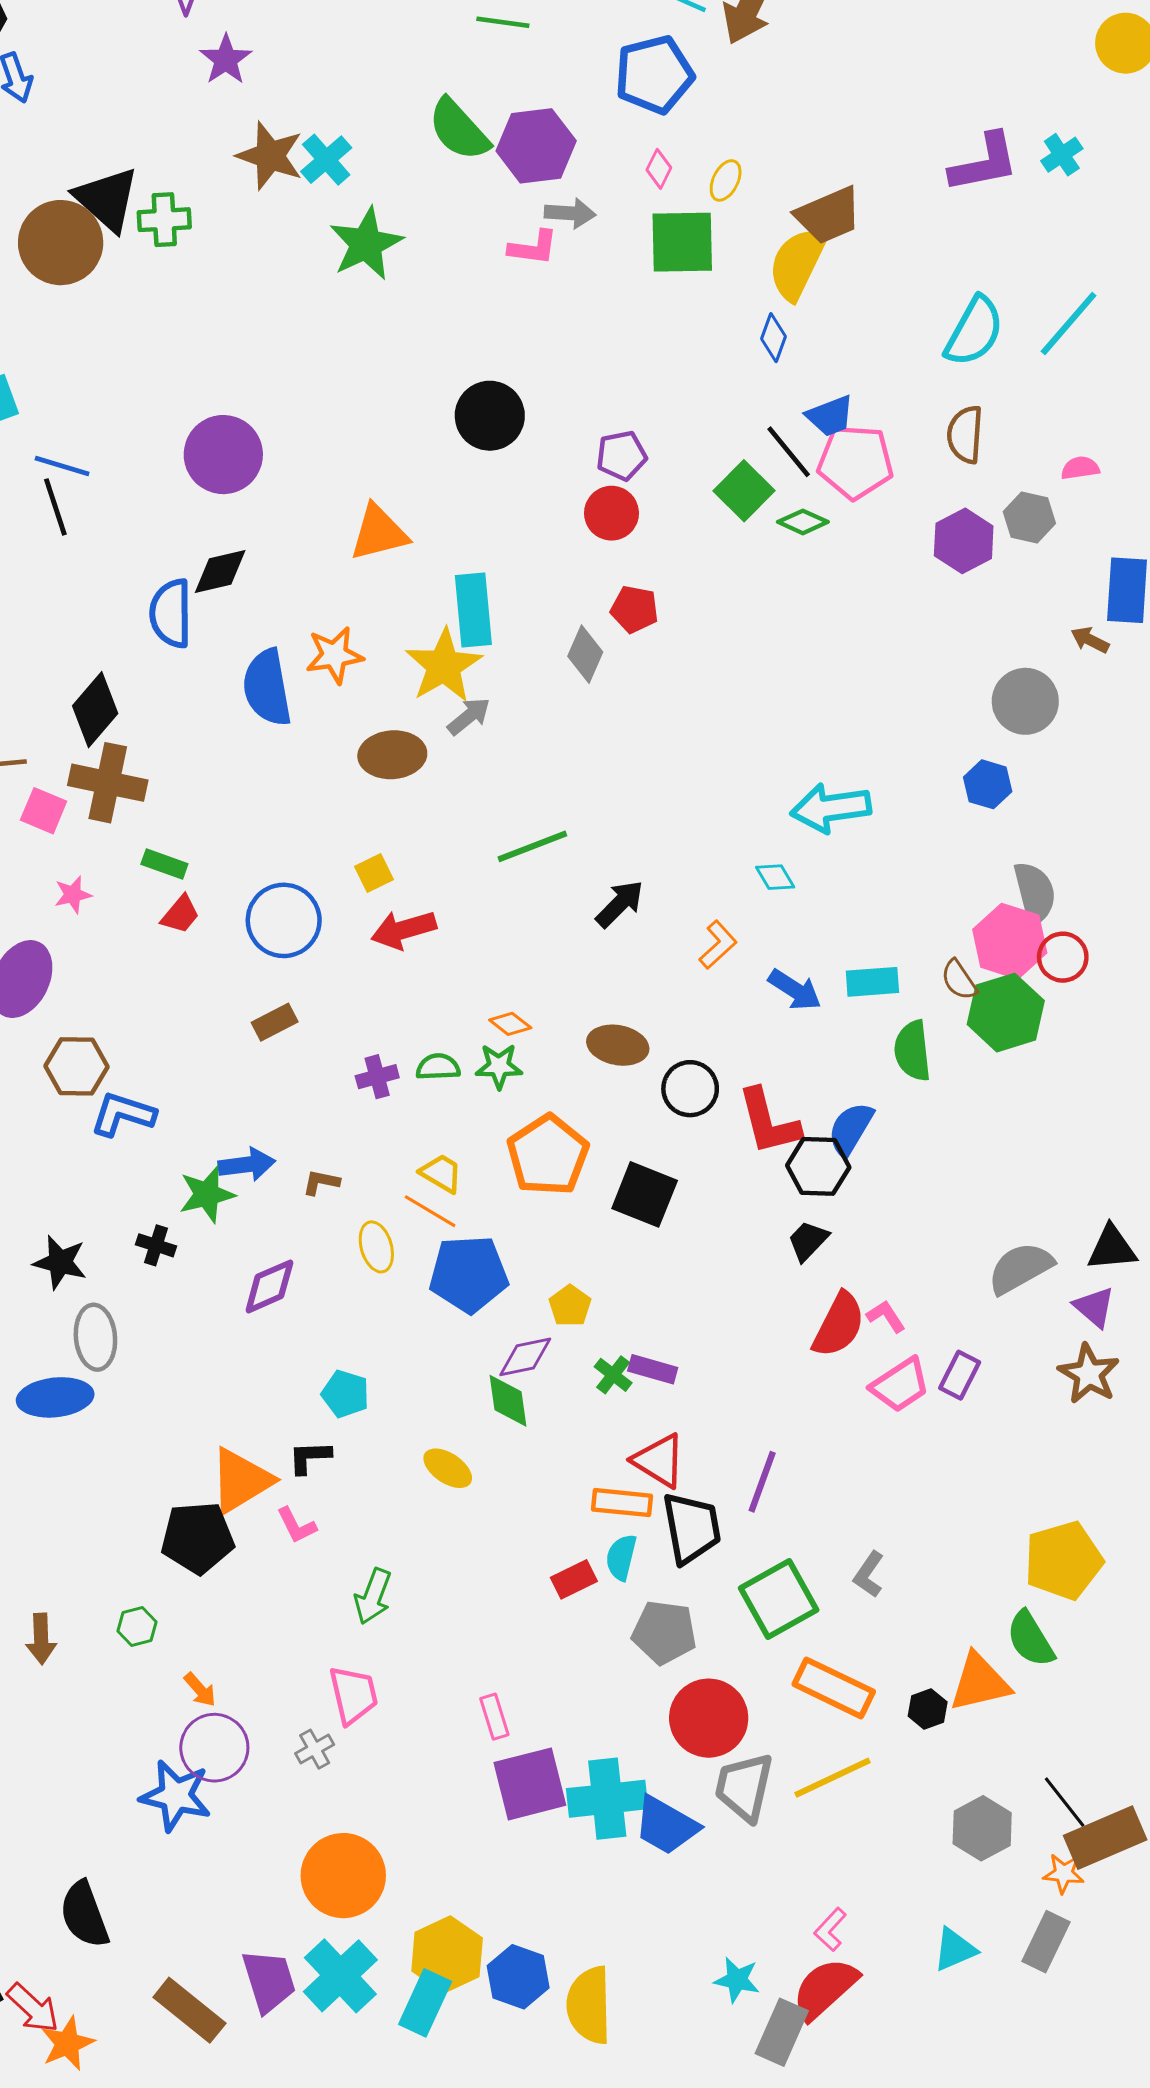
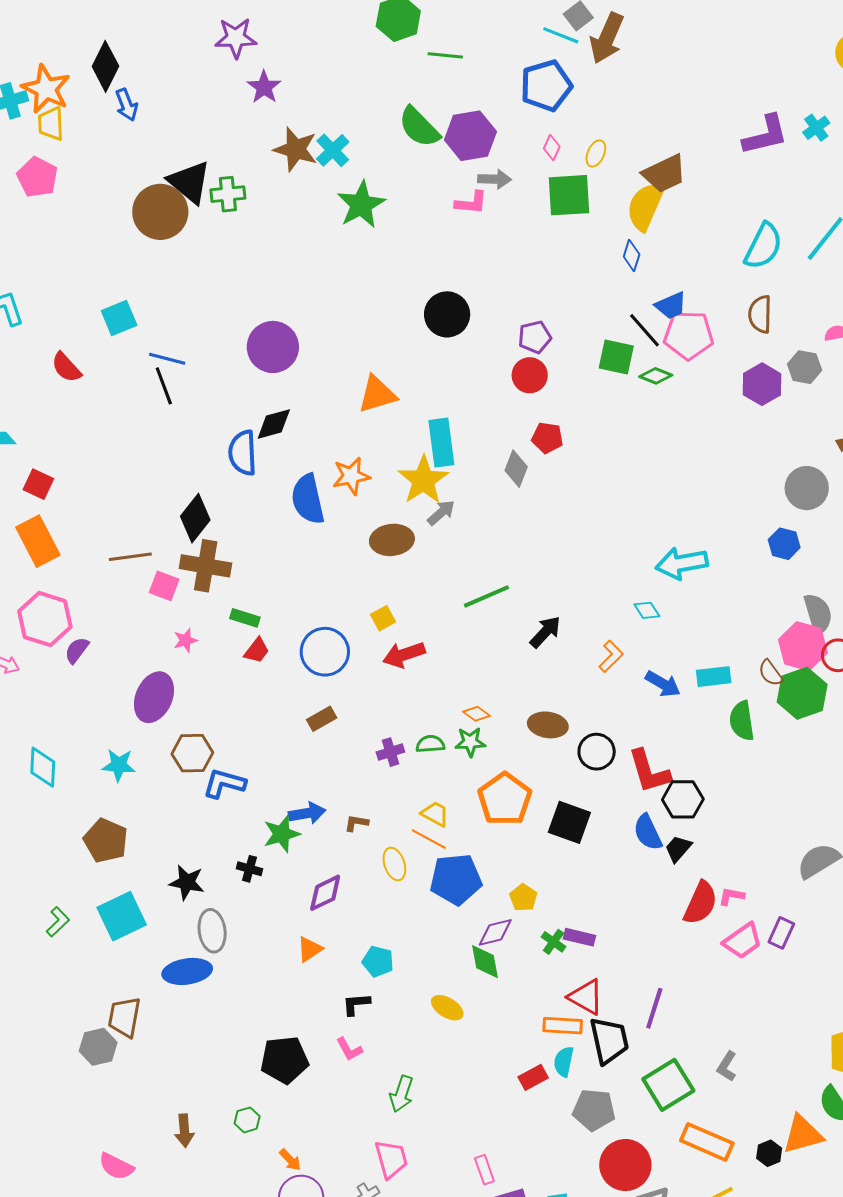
green square: (744, 491) -> (616, 357), turned -30
blue semicircle: (851, 1129) -> (648, 832), moved, turned -54
pink L-shape: (886, 1316) -> (731, 896), turned -44
orange triangle: (241, 1481) -> (310, 949), moved, size x0.6

